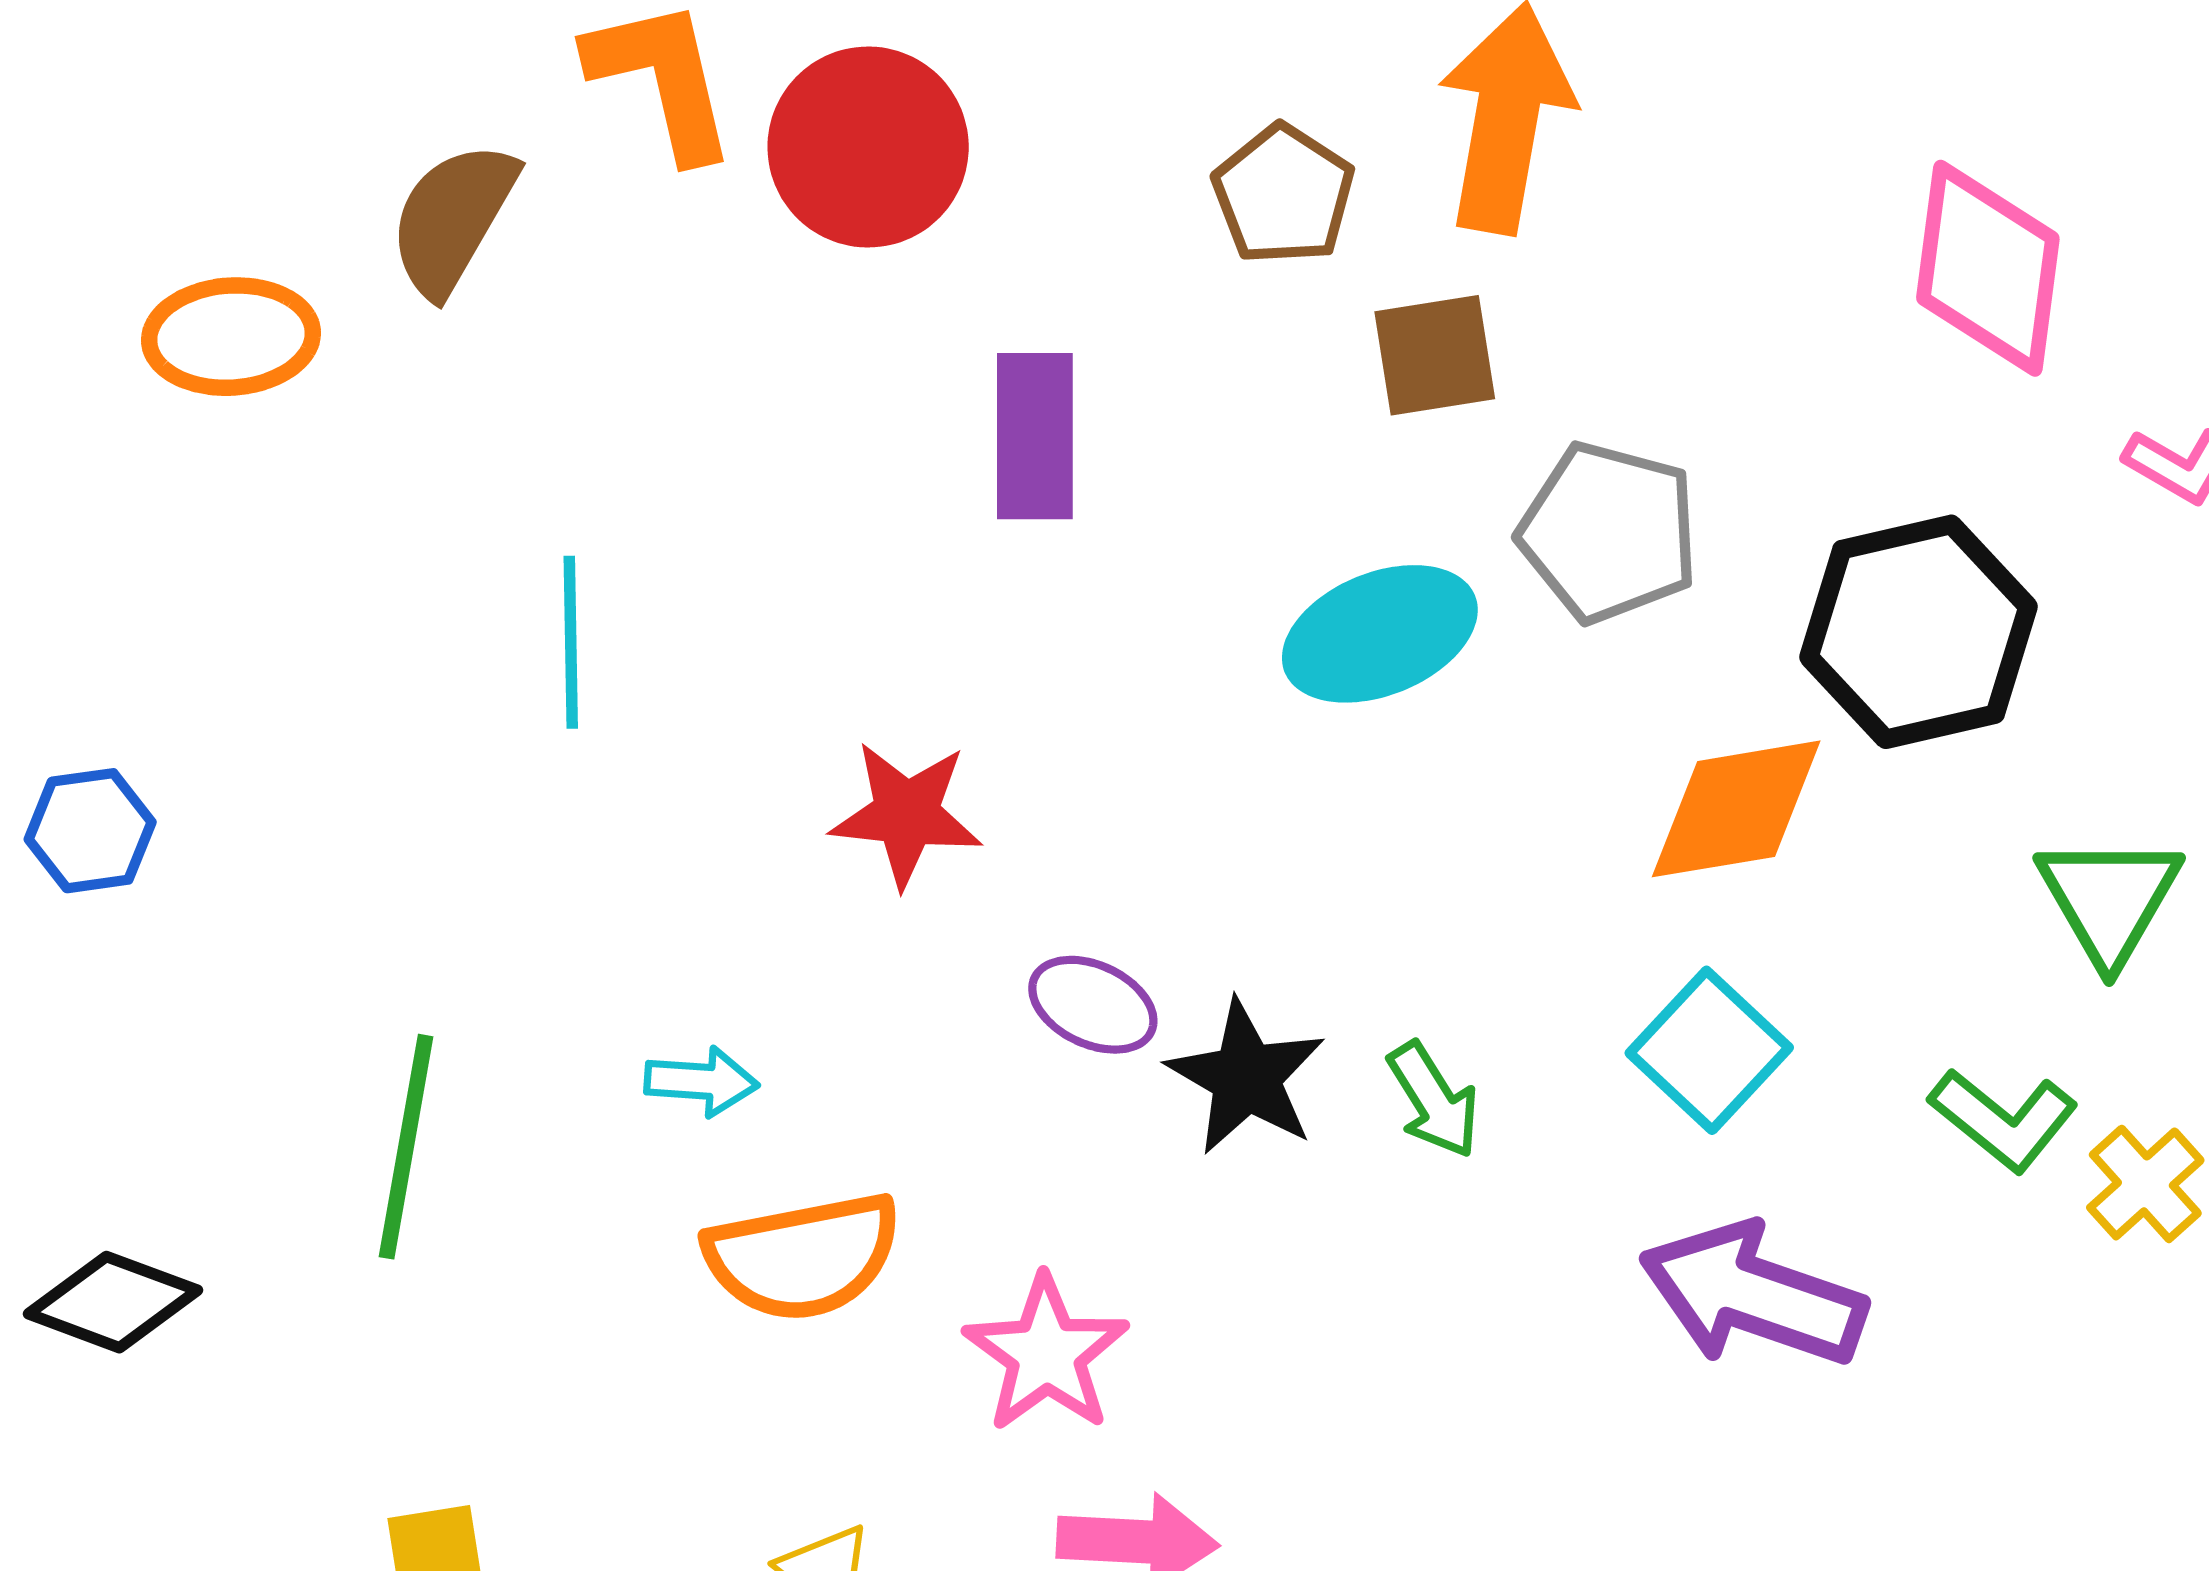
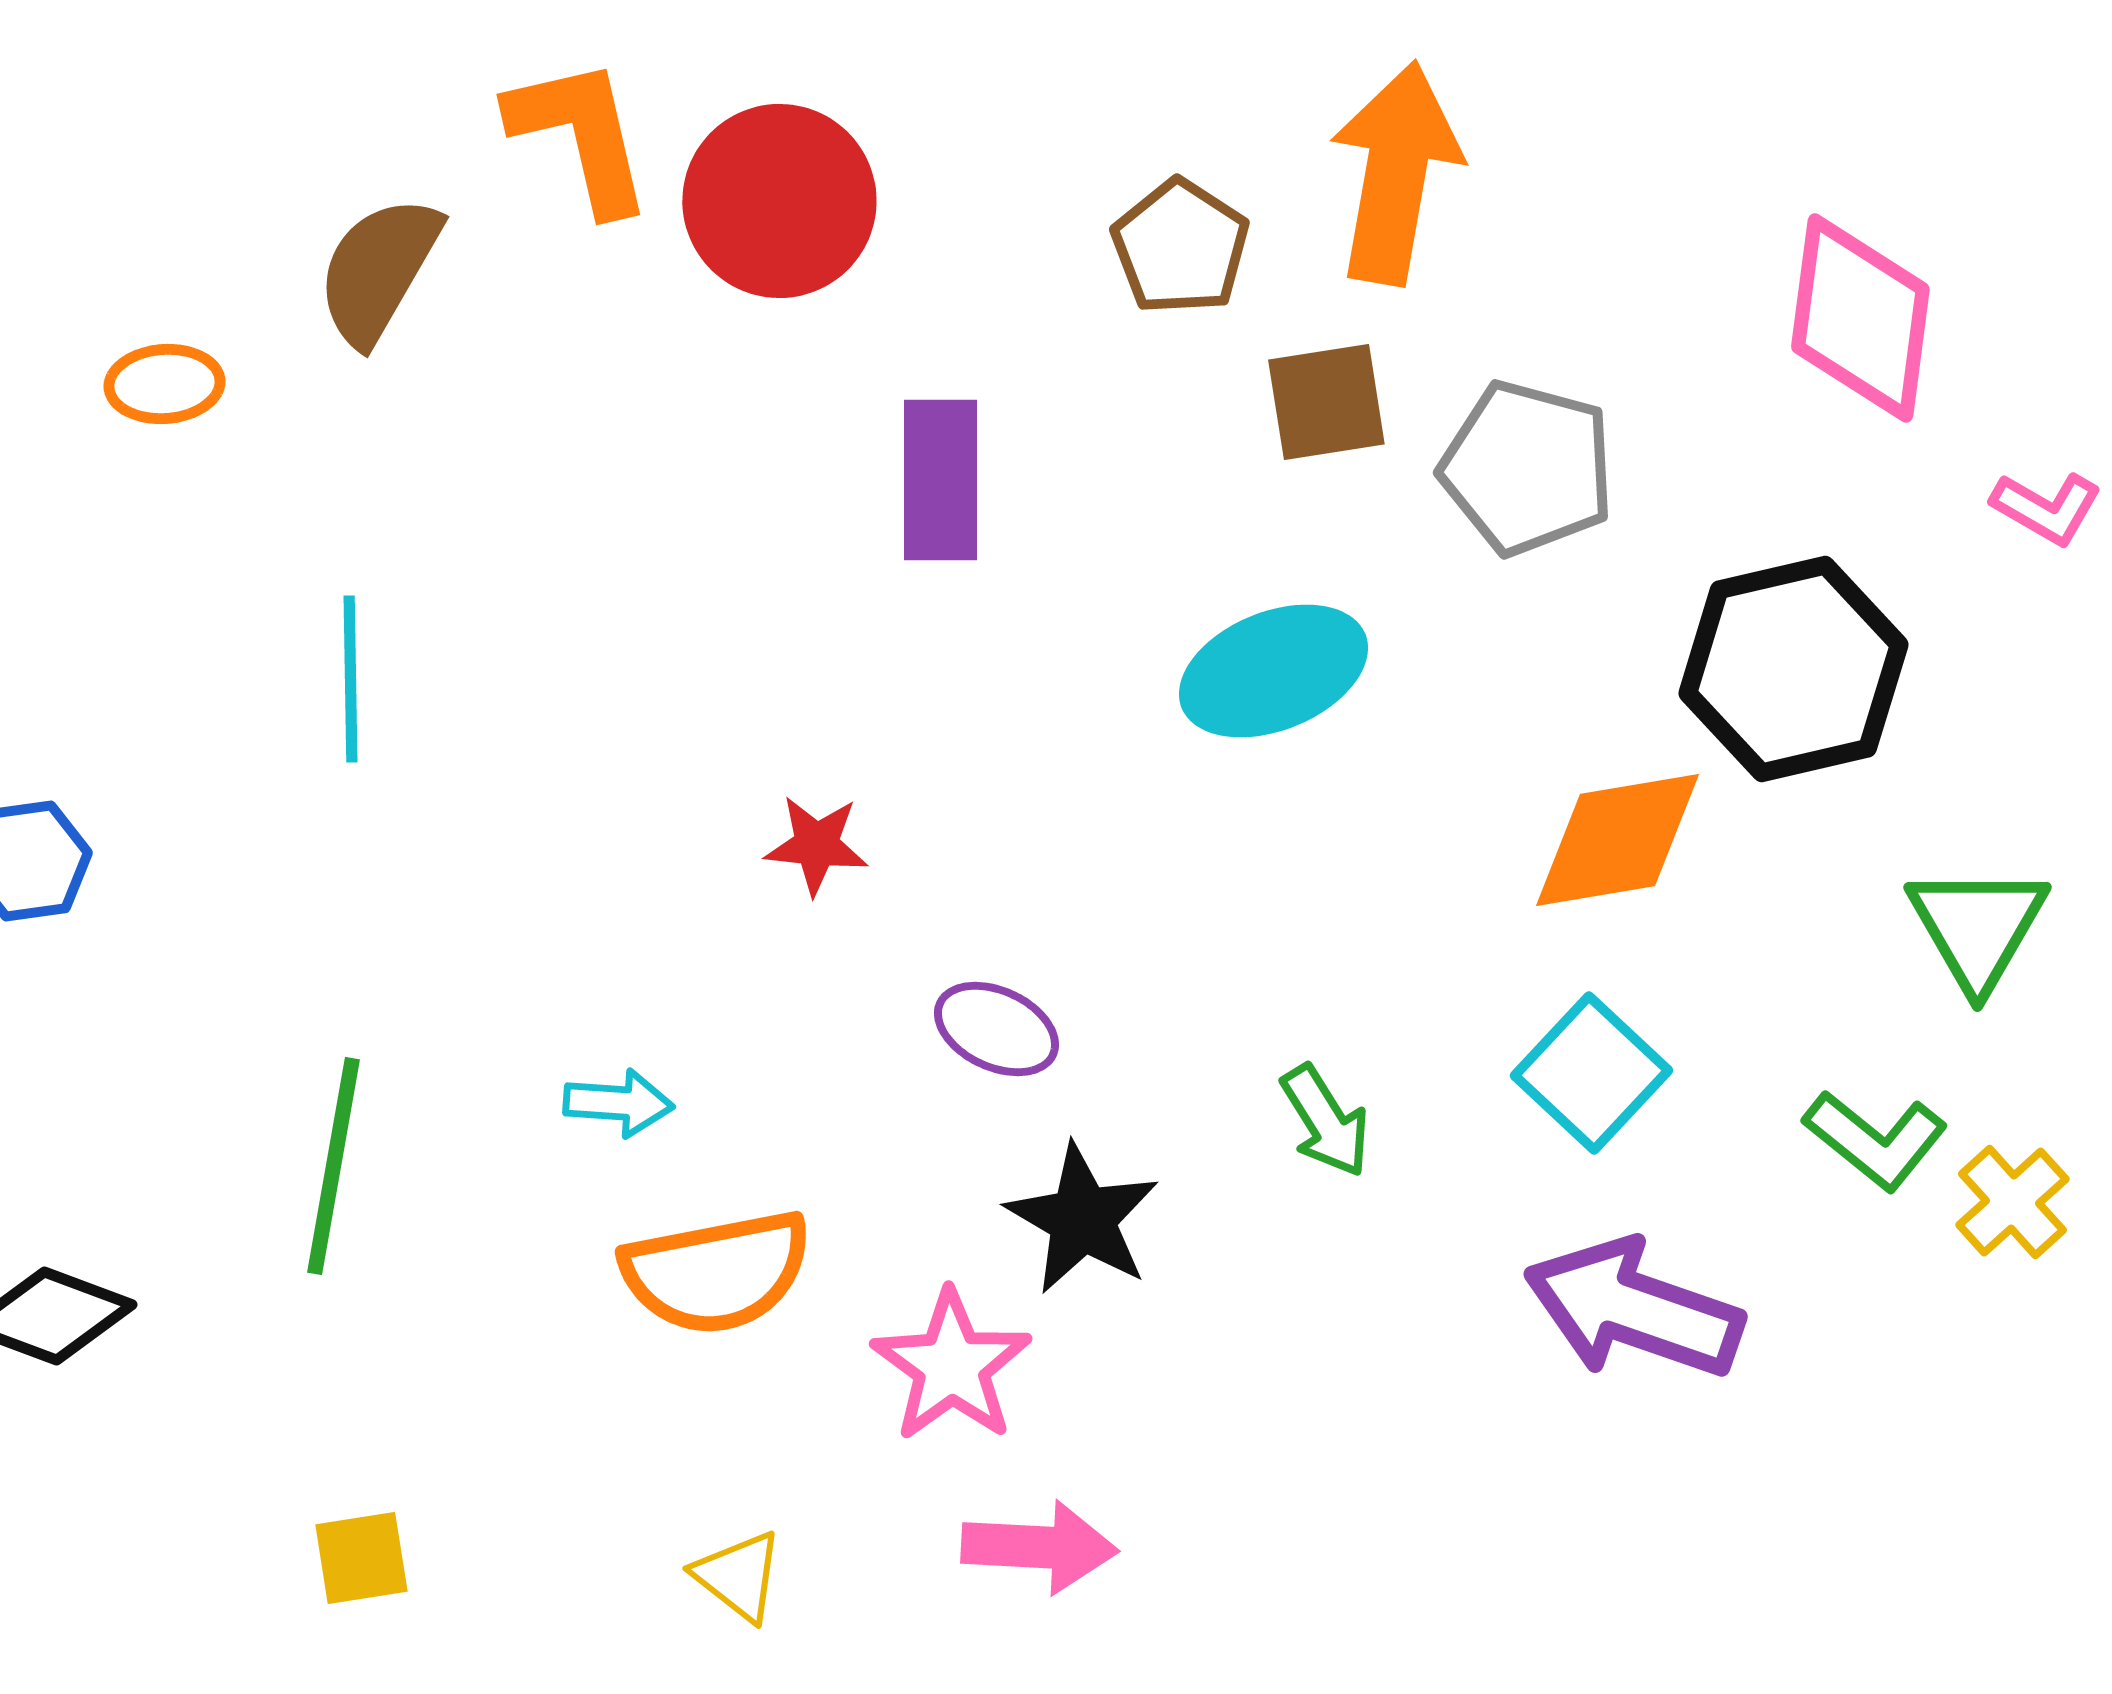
orange ellipse: (231, 337) -> (164, 384), size x0.7
gray pentagon: (1609, 532) -> (1527, 468), moved
cyan line: (571, 642) -> (350, 679), moved
red star: (906, 814) -> (816, 845), size x0.7
black star: (1246, 1077) -> (1082, 1219), moved

